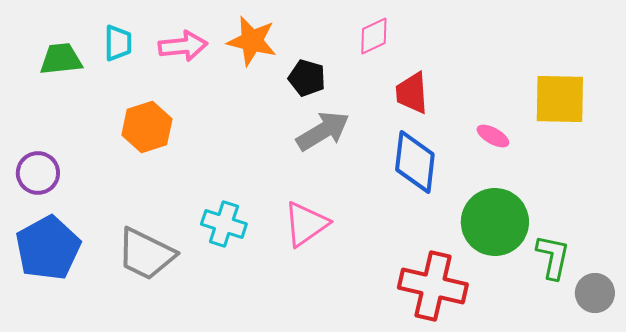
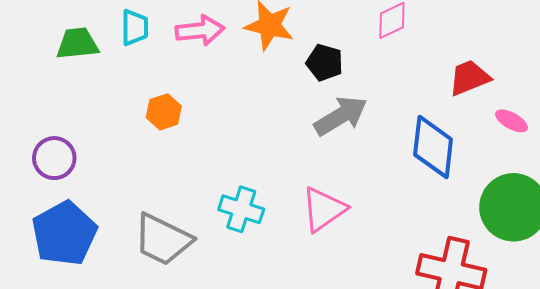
red trapezoid: (412, 93) -> (469, 78), moved, turned 72
orange hexagon: (147, 127) -> (164, 112), size x0.7

